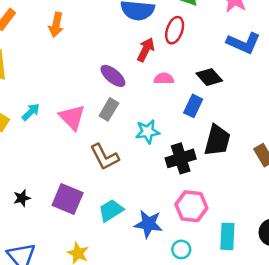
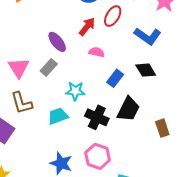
blue L-shape: (244, 43) -> (148, 36), moved
black diamond: (209, 77) -> (146, 70), moved
brown L-shape: (104, 157) -> (22, 103), moved
black cross: (181, 158) -> (97, 117), turned 30
cyan trapezoid: (111, 210) -> (58, 116), moved

